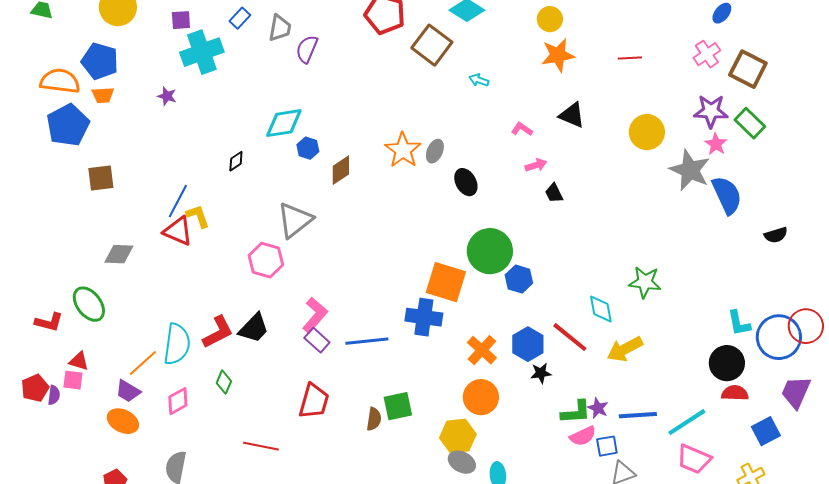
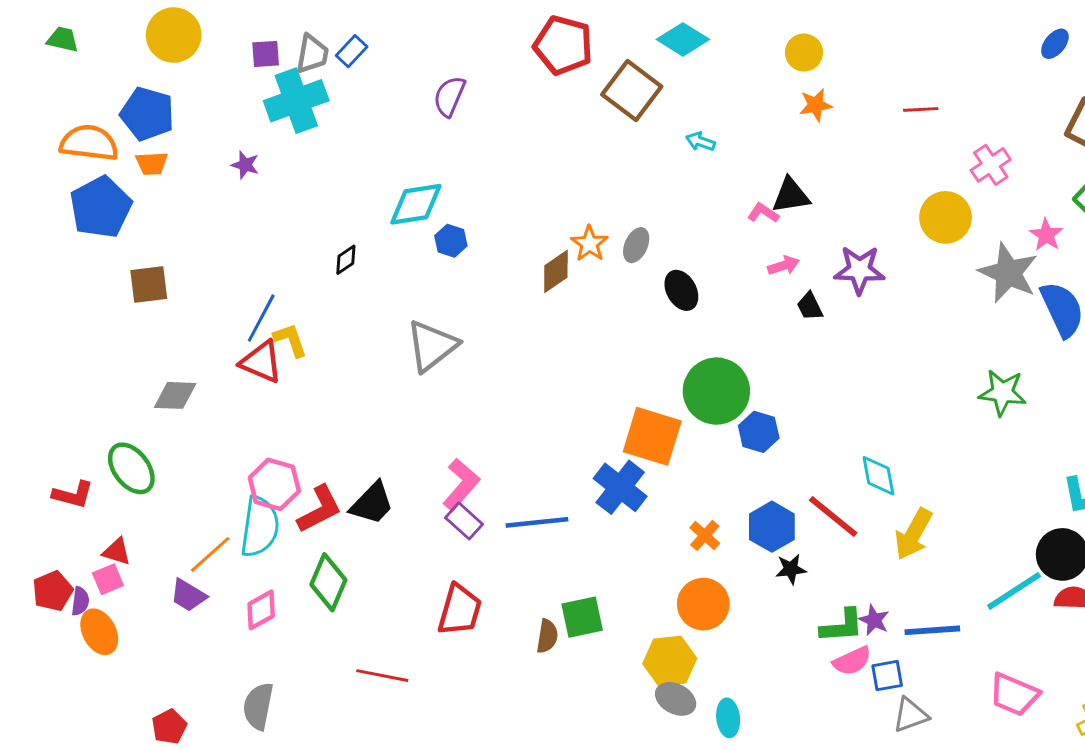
gray trapezoid: (280, 28) -> (312, 54), moved
pink cross: (707, 54) -> (991, 165), moved
orange star: (558, 55) -> (816, 105), size x0.7
purple star: (711, 111) -> (859, 270), moved
black triangle: (572, 115) -> (791, 196), moved, turned -32
orange star: (403, 150) -> (589, 244), size x0.7
brown diamond: (341, 170) -> (556, 271), moved
pink hexagon: (266, 260) -> (274, 484), moved
green star: (645, 282) -> (1002, 392), moved
blue cross: (424, 317) -> (620, 487), turned 30
yellow arrow: (625, 349) -> (913, 534), turned -33
orange cross: (482, 350) -> (705, 535), size x0.7
pink square: (73, 380) -> (108, 579), turned -30
green diamond: (224, 382) -> (328, 582), size x1.6
orange ellipse: (123, 421) -> (99, 632), moved, turned 36
cyan line: (687, 422) -> (1014, 591), moved

